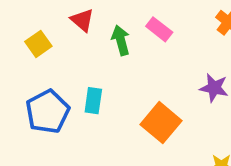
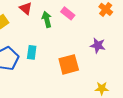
orange square: (161, 123) -> (69, 64), turned 35

